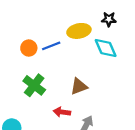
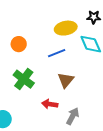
blue line: (51, 46) -> (57, 53), moved
brown triangle: (79, 86) -> (66, 80), turned -30

